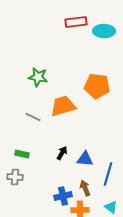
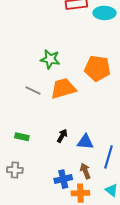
green star: (38, 77) -> (50, 59), moved
gray line: (33, 117) -> (33, 90), moved
gray cross: (15, 177) -> (15, 170), moved

